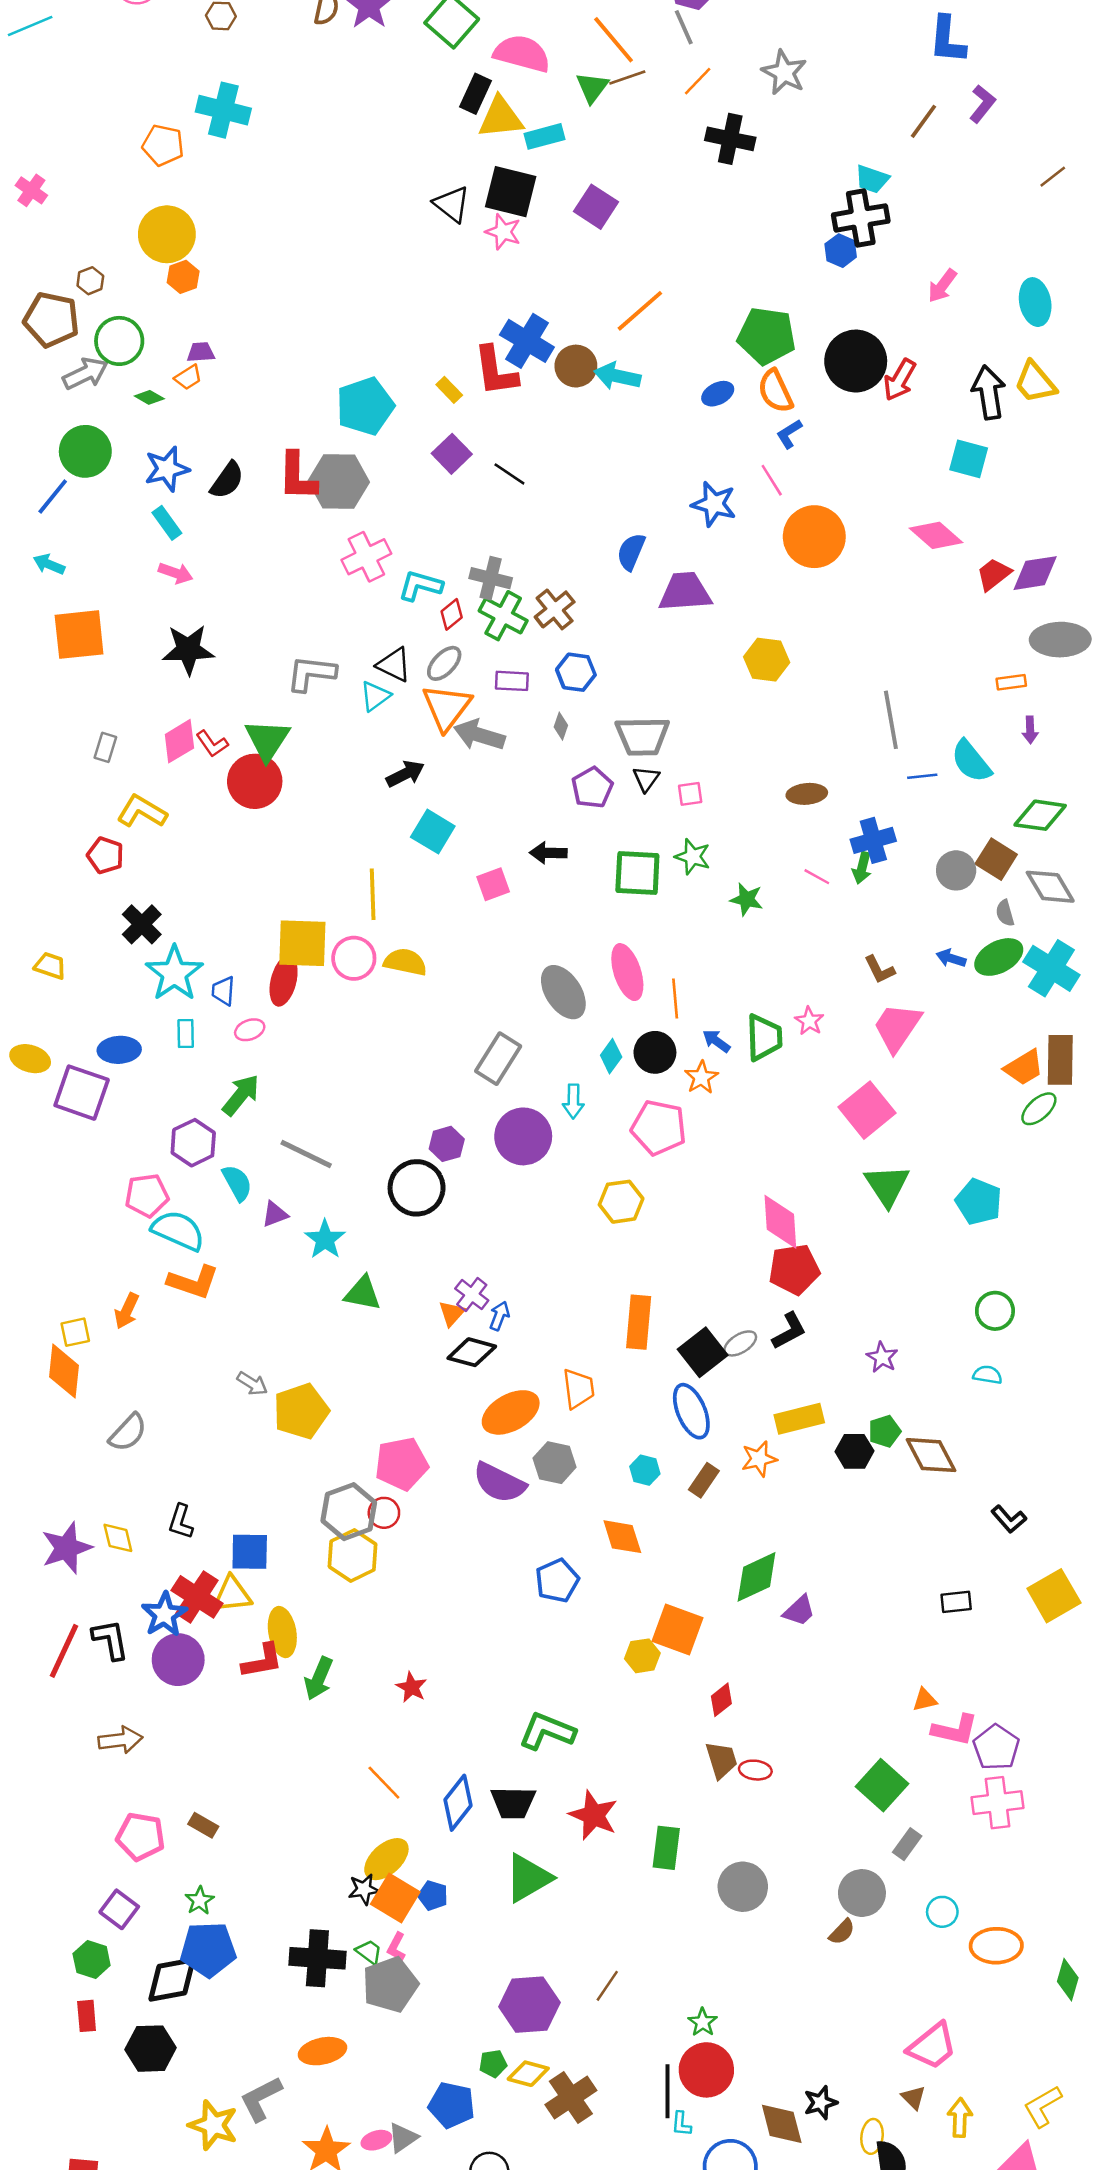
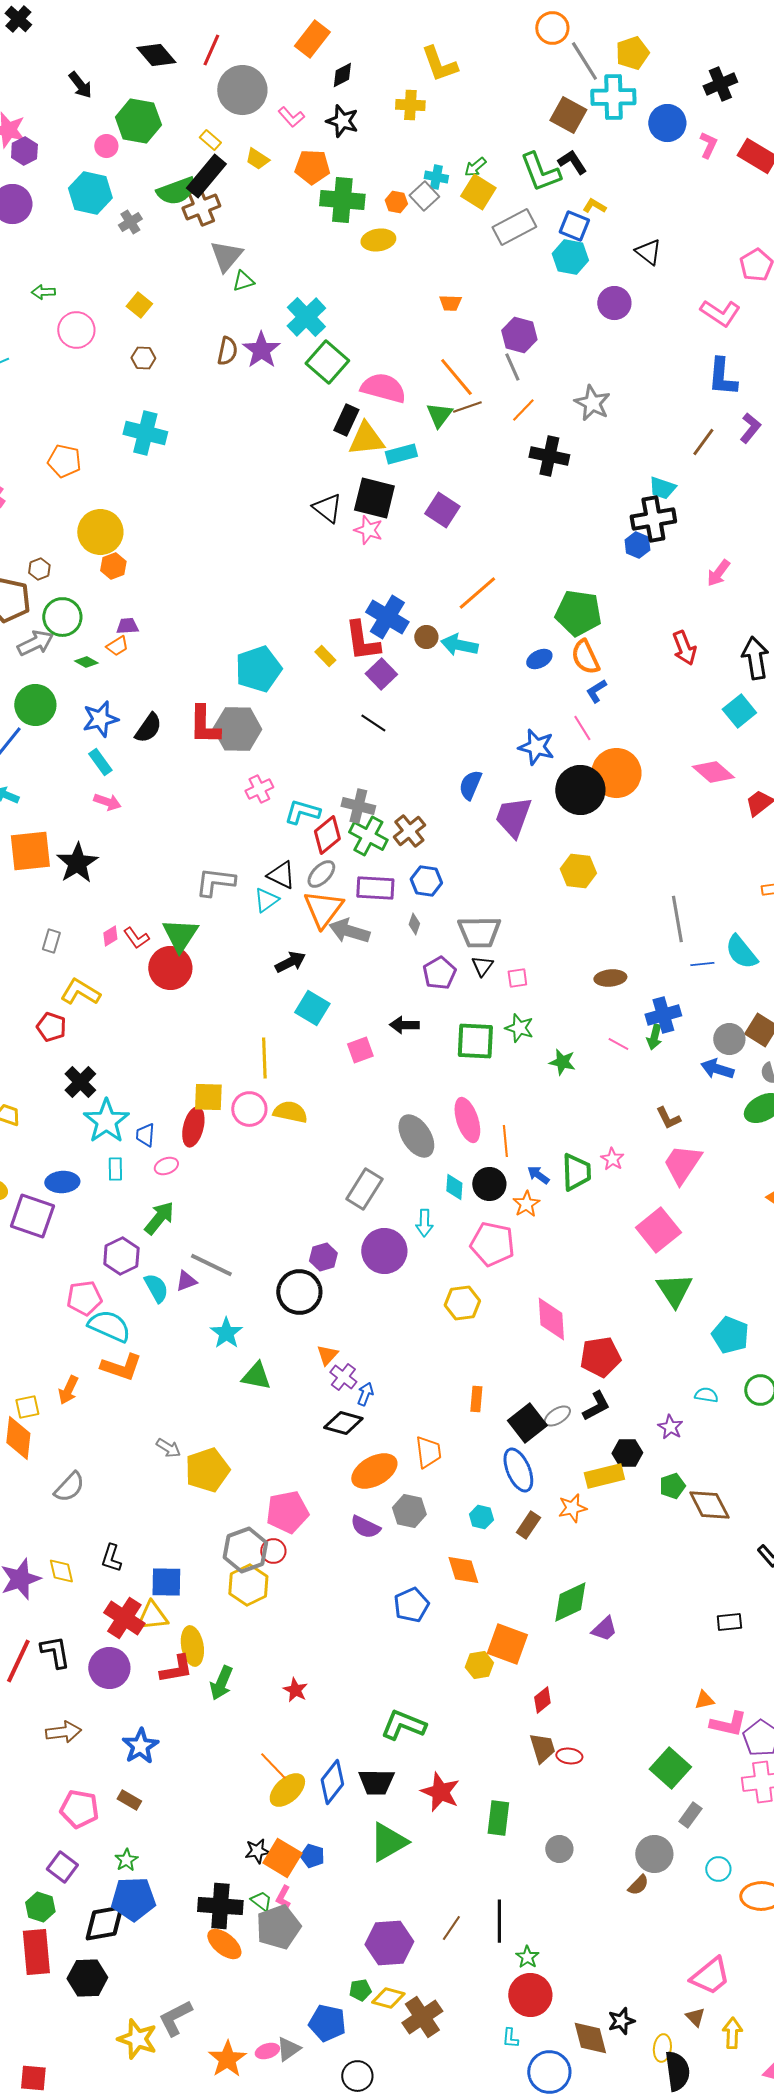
orange pentagon: (163, 145) -> (64, 461), moved
black circle: (856, 361) -> (580, 790), moved
brown circle: (576, 366) -> (426, 637), size x0.7
red arrow: (900, 380) -> (684, 648), turned -52
purple square: (452, 454) -> (381, 674), moved
cyan square: (969, 459) -> (739, 711), turned 36
pink cross: (366, 557) -> (259, 789), size x0.7
purple trapezoid: (685, 592) -> (513, 817), turned -66
red diamond: (452, 614) -> (327, 835), size x1.5
black star: (188, 650) -> (77, 863), moved, turned -30
purple rectangle: (512, 681) -> (375, 888), size x1.4
pink diamond: (179, 741) -> (110, 936), size x0.6
yellow square: (302, 943) -> (208, 1097), size x0.7
blue arrow: (951, 958) -> (717, 1069), moved, size x1.4
cyan diamond: (611, 1056) -> (454, 1187), turned -32
cyan pentagon: (979, 1202) -> (730, 1335), moved
purple triangle: (275, 1214) -> (186, 1281), moved
pink diamond: (780, 1222) -> (551, 1319), moved
orange triangle: (452, 1313) -> (327, 1355), moved
orange rectangle: (639, 1322) -> (476, 1399), size x0.6
cyan semicircle: (987, 1375) -> (706, 1395), moved
black hexagon: (854, 1451) -> (627, 1453), moved
purple semicircle: (499, 1483) -> (365, 1527), size x0.7
blue star: (164, 1614) -> (140, 1746), moved
yellow ellipse: (386, 1859) -> (287, 1790), moved
gray circle: (743, 1887) -> (559, 1849), size x0.7
red rectangle: (87, 2016) -> (36, 1952), size x1.8
orange ellipse: (322, 2051) -> (224, 1944), moved, turned 51
black line: (667, 2091) -> (499, 1921), moved

